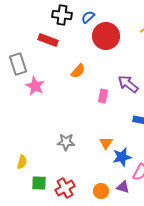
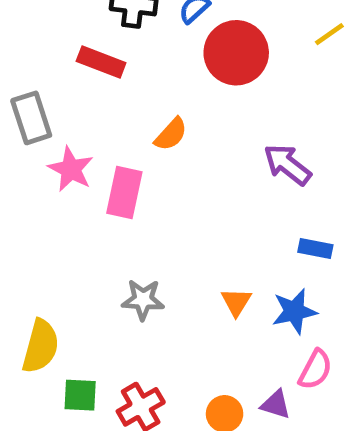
pink rectangle: (103, 96) -> (124, 193), moved, size x1.5
blue star: (122, 157) -> (294, 311), moved
yellow semicircle: (22, 162) -> (41, 346), size x1.6

